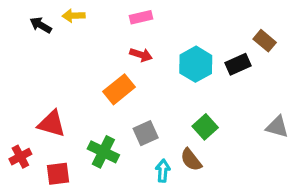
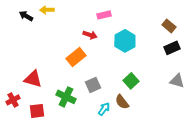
pink rectangle: (141, 17) -> (104, 15), moved
black rectangle: (238, 64) -> (172, 48), moved
cyan arrow: (163, 171) -> (104, 109), turned 32

